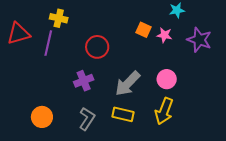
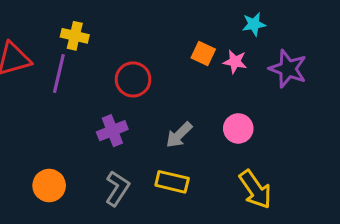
gray arrow: (128, 83) -> (179, 135), size x0.7
yellow arrow: (164, 111) -> (255, 189), moved, turned -56

